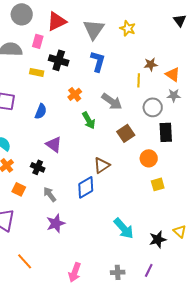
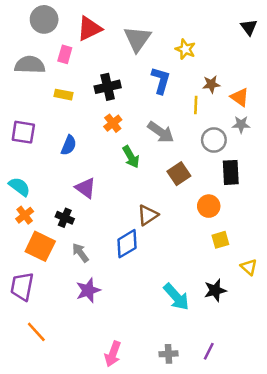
yellow star: (128, 28) -> (185, 49), moved
black cross: (59, 60) -> (108, 87), moved, turned -30
blue L-shape: (98, 61) -> (161, 80), moved
orange square: (19, 189) -> (40, 246), size x1.6
yellow triangle: (180, 231) -> (249, 267), moved
black star: (158, 239) -> (215, 290), moved
orange line: (25, 261) -> (36, 332), moved

